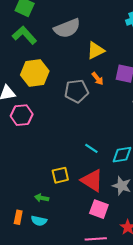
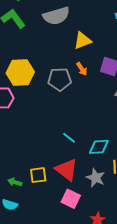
yellow hexagon: (35, 73) -> (20, 73), moved
yellow square: (60, 175) -> (38, 175), moved

